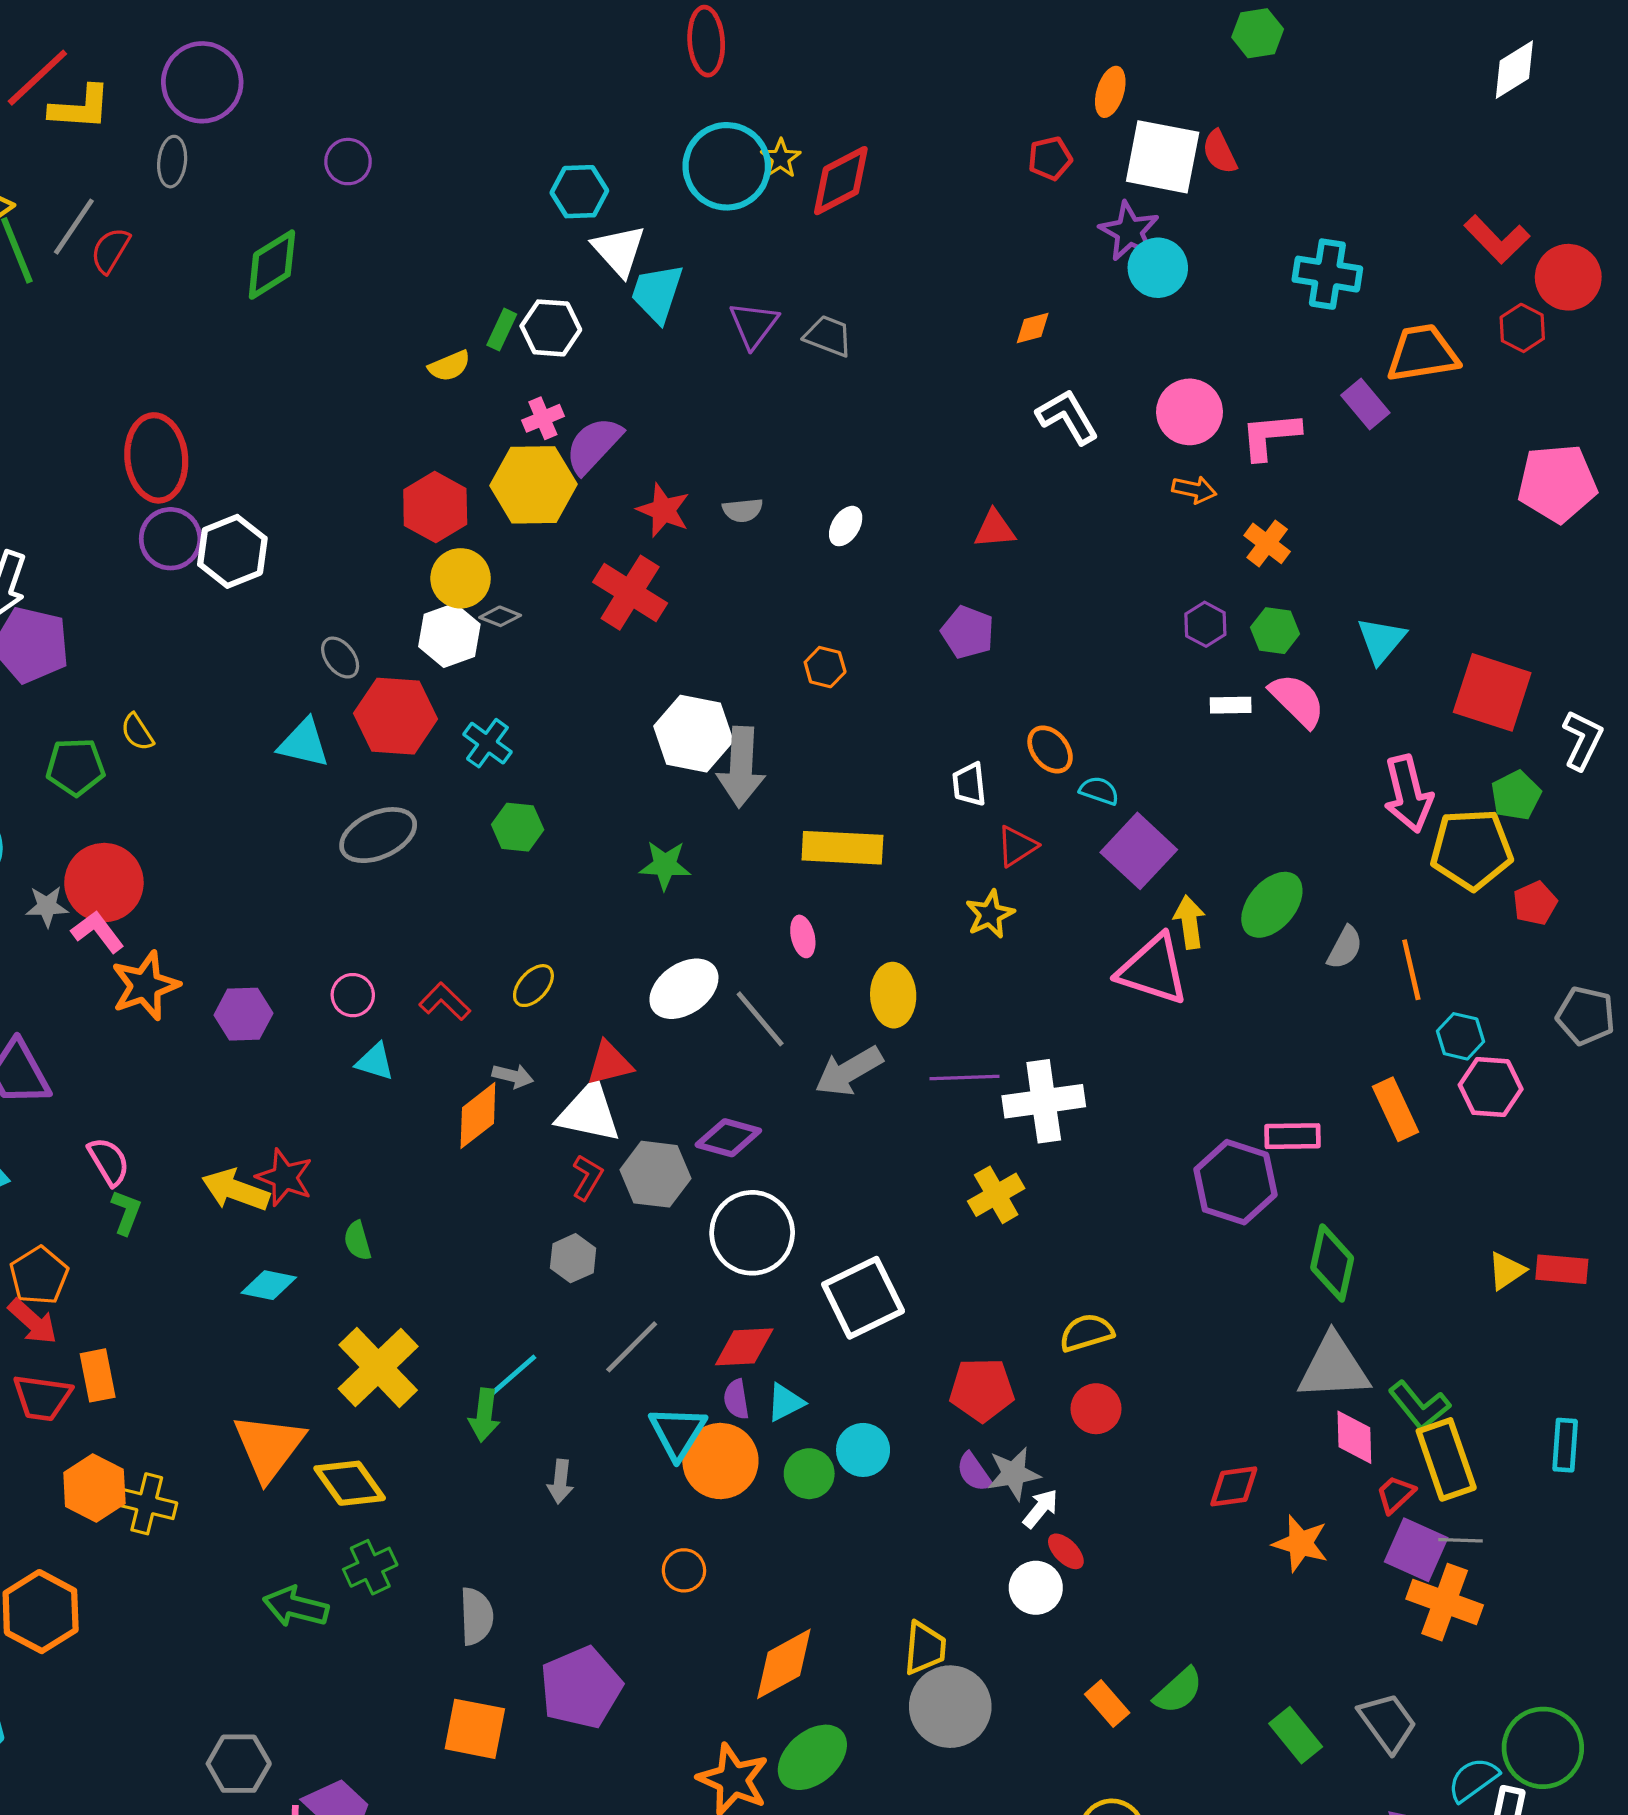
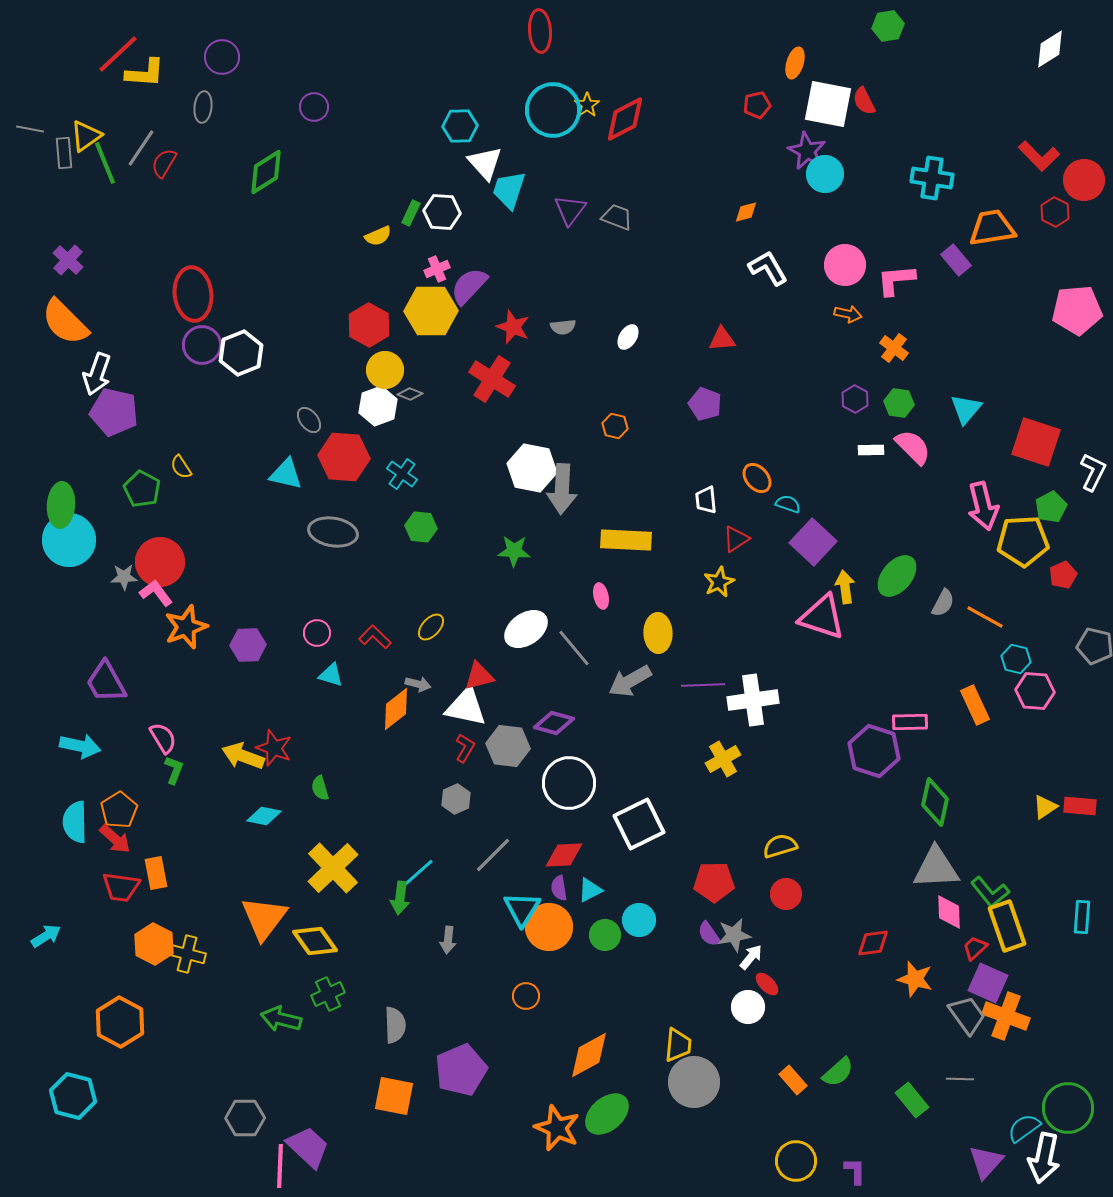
purple circle: (202, 82) -> (222, 57), size x0.7
green pentagon: (75, 767) -> (142, 489), turned 30
gray ellipse: (378, 835) -> (333, 532), turned 33
orange line: (1411, 970) -> (985, 617), turned -48
gray line: (1460, 1540) -> (960, 1079), moved
gray trapezoid: (1388, 1722) -> (967, 1015), moved

